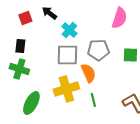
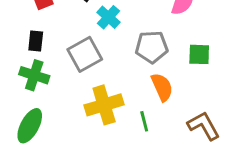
gray square: (67, 55) -> (85, 54), moved, turned -30
orange semicircle: (88, 73) -> (162, 87), moved
green ellipse: (31, 103) -> (30, 126), moved

